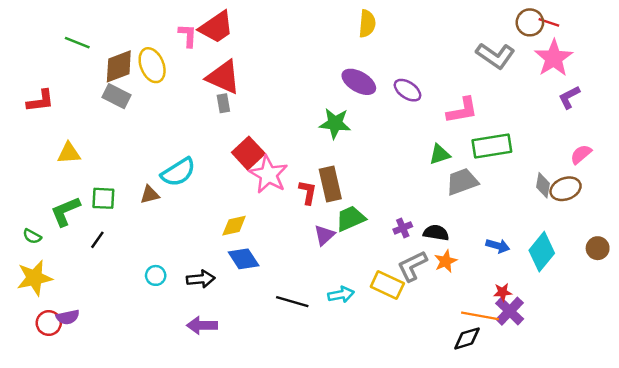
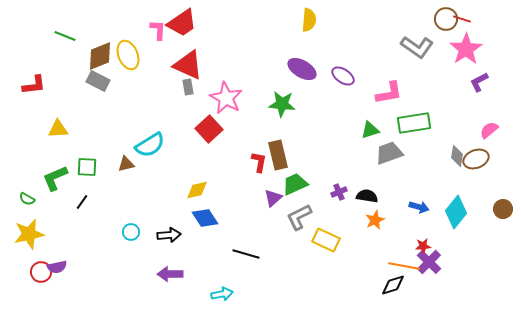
pink star: (269, 174) -> (226, 98), moved
gray L-shape: (412, 266) -> (299, 217), moved
cyan arrow: (341, 294) -> (222, 294), moved

